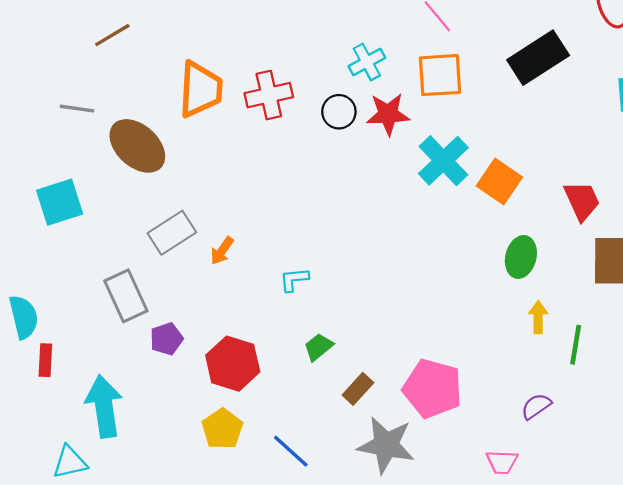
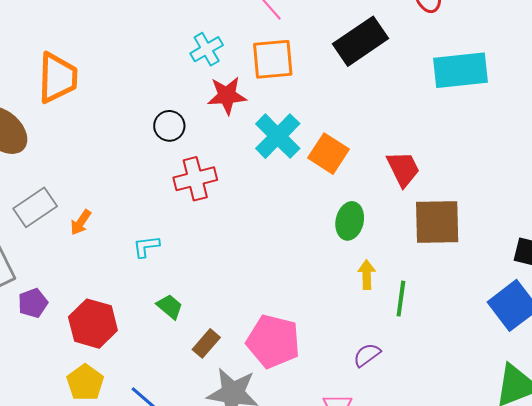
red cross: (269, 95) -> (195, 179), moved
black circle: (339, 112) -> (169, 126), moved
green trapezoid: (318, 347) -> (170, 307), turned 80

